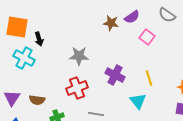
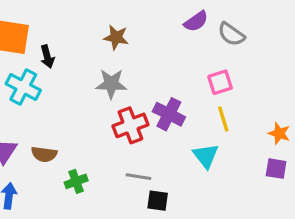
gray semicircle: (167, 15) -> (231, 34), moved
brown star: (111, 23) -> (116, 37), moved
pink square: (147, 37) -> (220, 82), moved, turned 35
red cross: (77, 88) -> (130, 125), moved

